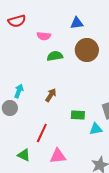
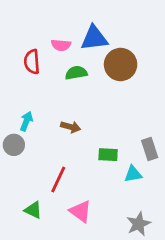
red semicircle: (17, 21) -> (32, 62), moved, turned 102
blue triangle: (77, 23) -> (94, 38), moved, size x1.5
brown arrow: (51, 95) -> (71, 127), turned 72
pink triangle: (58, 156) -> (80, 211), turned 42

